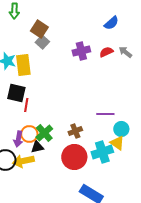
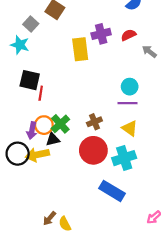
gray square: (42, 42) -> (31, 24), moved
gray arrow: (125, 52) -> (149, 51), moved
yellow rectangle: (23, 65) -> (80, 49), moved
cyan circle: (121, 129) -> (130, 87), moved
yellow triangle: (117, 143) -> (130, 128), moved
cyan cross: (102, 152) -> (124, 158), moved

